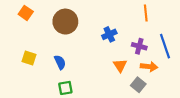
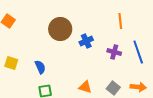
brown circle: (65, 22) -> (60, 29), moved
orange triangle: (120, 65) -> (85, 87), moved, turned -40
orange arrow: (149, 67) -> (138, 87), moved

